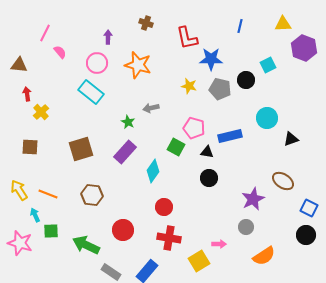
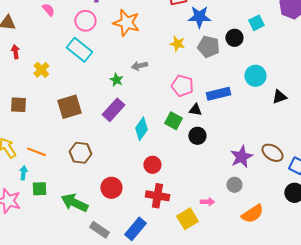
yellow cross: (41, 112) -> (41, 70), moved
green square: (176, 147) -> (173, 121), moved
brown ellipse: (283, 181) -> (272, 153), moved
cyan arrow: (35, 215) -> (23, 173), turned 32

